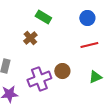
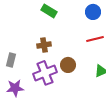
brown cross: (30, 38) -> (44, 45), moved, turned 32

